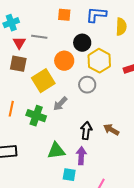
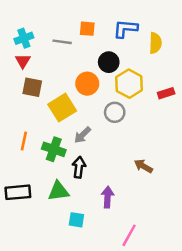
gray line: (39, 37) -> (62, 42), moved
red triangle: (19, 43) -> (23, 61), moved
black arrow: (86, 131) -> (79, 167), moved
green triangle: (56, 151) -> (59, 191), moved
cyan square: (69, 175) -> (76, 220), moved

